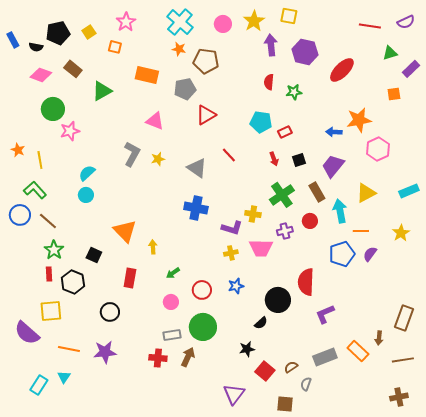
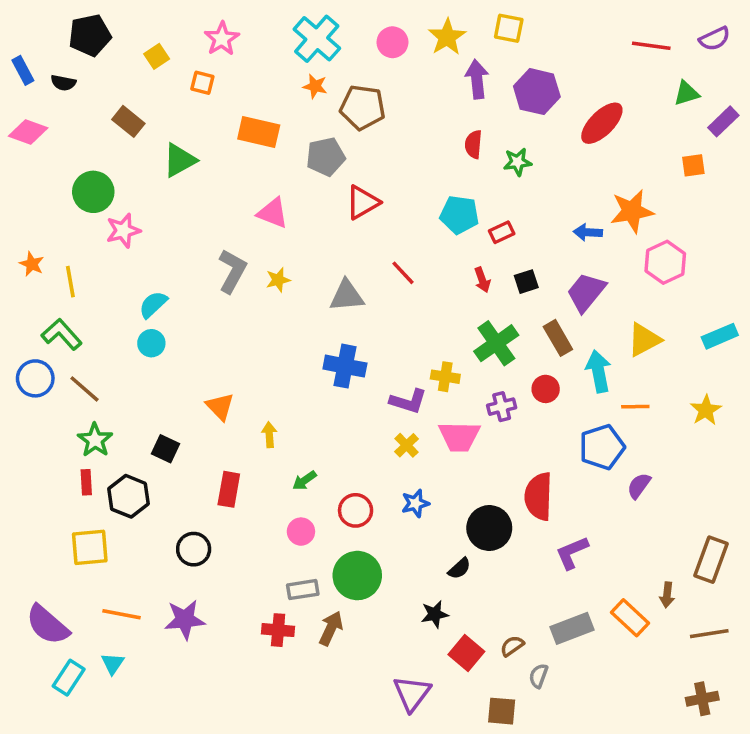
black pentagon: (58, 33) -> (90, 35), moved
pink diamond: (41, 75) -> (28, 132), moved
gray triangle: (197, 168) -> (347, 296), turned -40
orange triangle: (125, 231) -> (220, 407), size x0.7
yellow cross: (231, 253) -> (407, 445), turned -32
purple semicircle: (370, 254) -> (639, 486), moved
purple semicircle: (27, 333) -> (48, 625), moved

